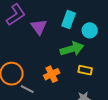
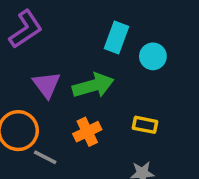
purple triangle: (39, 27) -> (47, 85), moved
green arrow: (72, 49) -> (93, 86), moved

